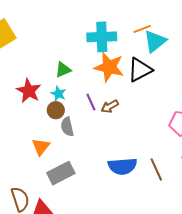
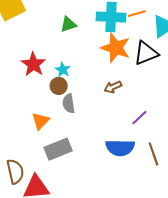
orange line: (142, 29) -> (137, 14), moved
green triangle: (63, 70) -> (68, 24), moved
purple line: (91, 102) -> (139, 118), moved, turned 66

